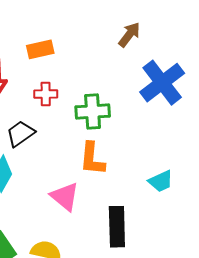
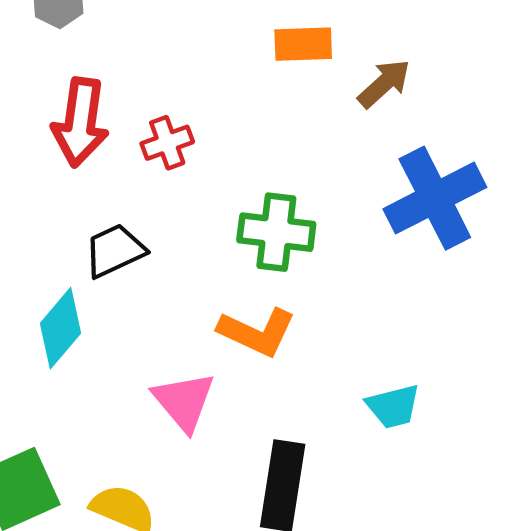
orange rectangle: (40, 49) -> (303, 44), moved
red cross: (46, 94) -> (167, 143), moved, turned -30
orange L-shape: (92, 159) -> (257, 332), turned -81

